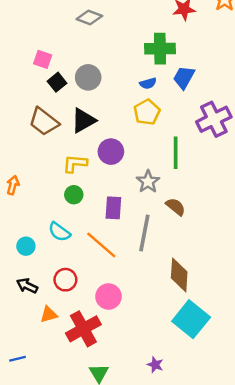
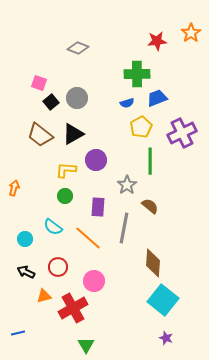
blue trapezoid: (184, 77) -> (157, 98), turned 40
yellow pentagon: (147, 112) -> (141, 127), moved
purple star: (155, 365) -> (166, 338), moved

